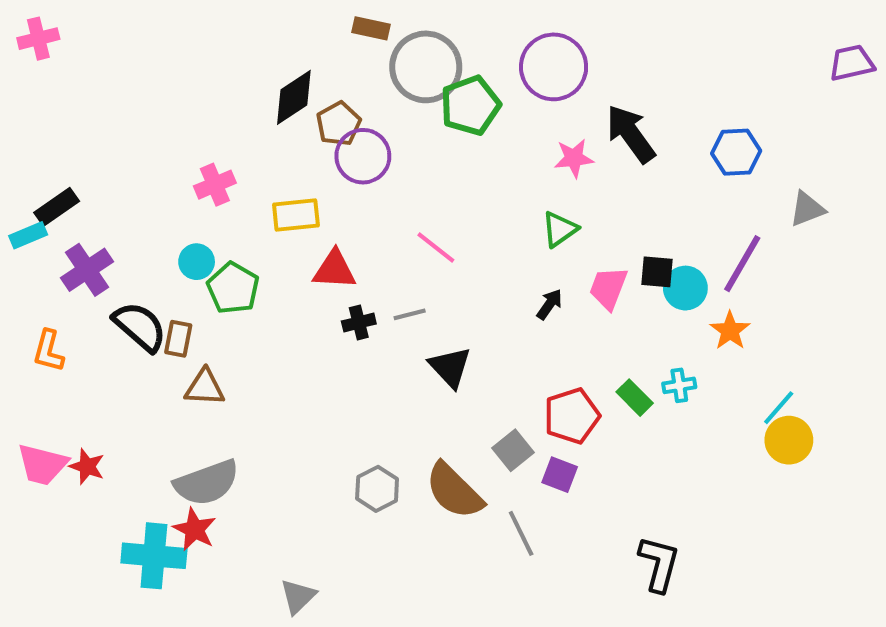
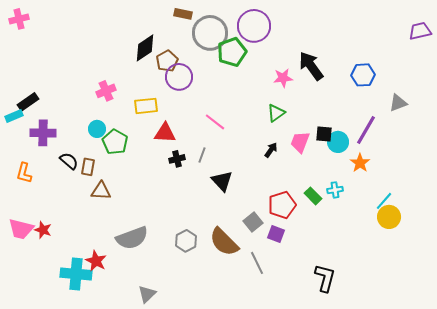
purple circle: (554, 67) -> (254, 26), moved
purple cross: (87, 270) -> (43, 133), turned 35
gray line: (410, 314) -> (202, 155), turned -56
black semicircle: (140, 327) -> (69, 161), size x0.7
gray semicircle: (207, 483) -> (132, 238), moved

